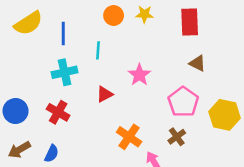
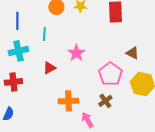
brown triangle: (197, 63) -> (132, 53), moved
red cross: (58, 112) -> (13, 82), turned -36
orange cross: (129, 137) -> (68, 101), turned -36

